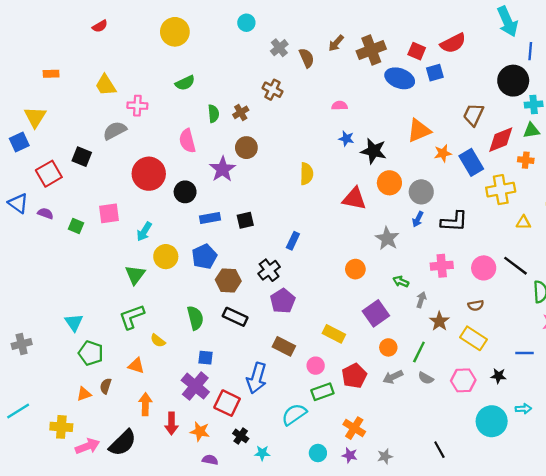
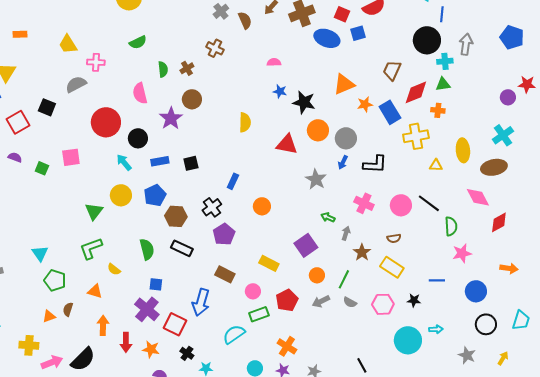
cyan arrow: (144, 232) -> (124, 162), moved, turned 108
pink cross: (442, 266) -> (364, 203), turned 30
orange circle: (355, 269) -> (262, 206), moved

